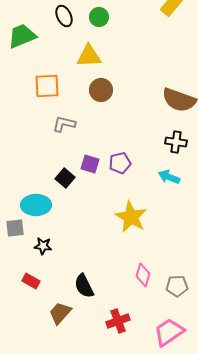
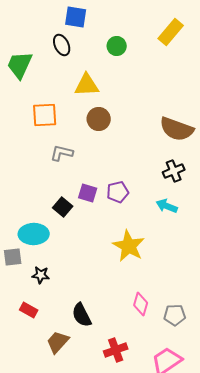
green circle: (99, 17) -> (117, 46), moved
green trapezoid: (22, 36) -> (20, 65), turned -44
black cross: (176, 142) -> (174, 171), turned -30

